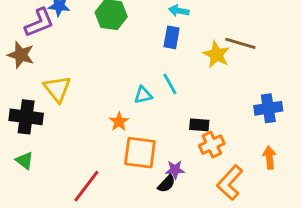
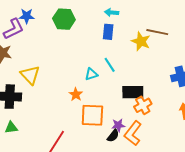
black rectangle: (199, 125) -> (133, 92), size x1.5
green triangle: (24, 160) -> (11, 128), turned -40
orange L-shape: (230, 183) -> (133, 133), moved

